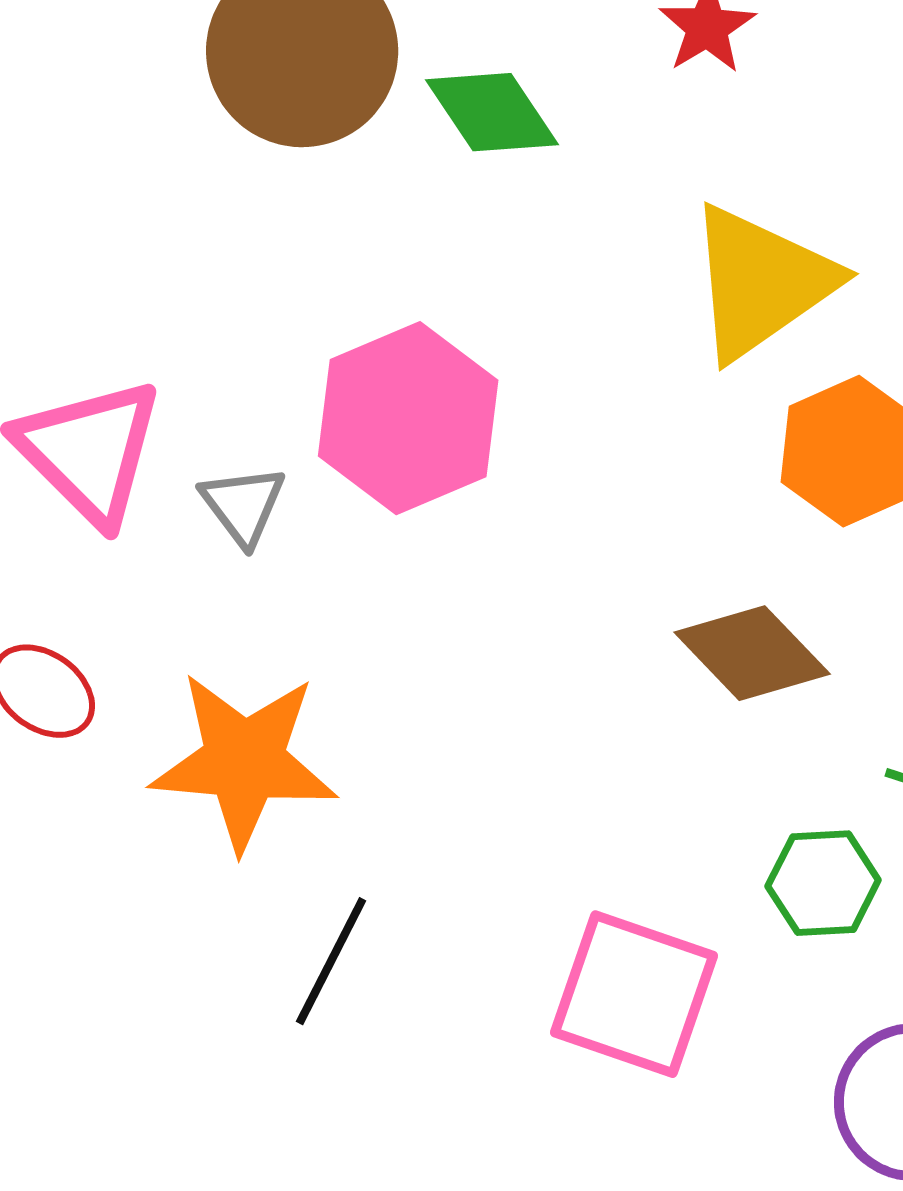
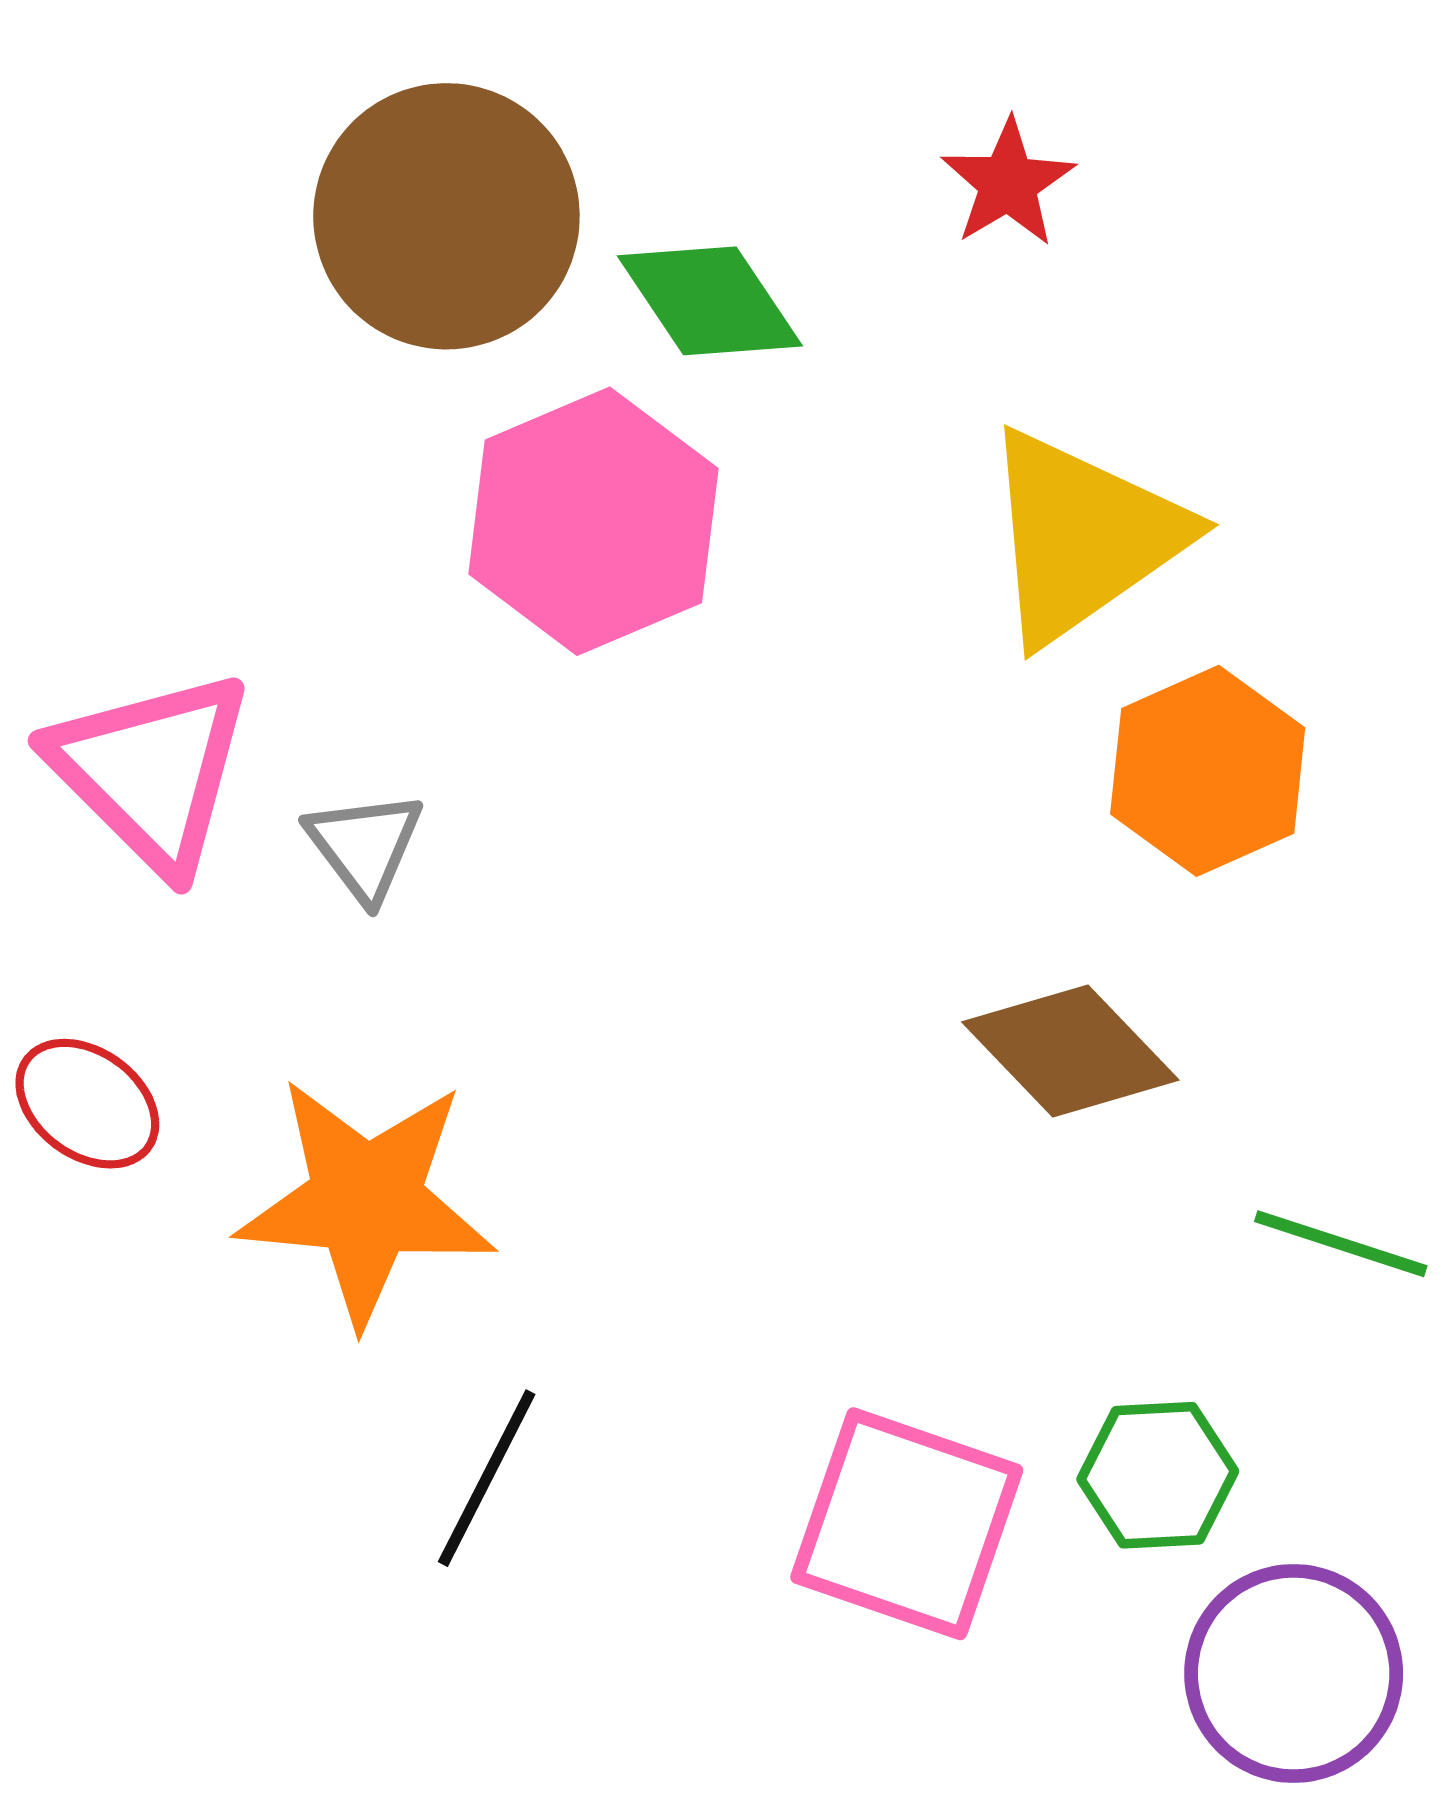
pink hexagon: (408, 418) -> (593, 521), moved
green hexagon: (823, 883) -> (1158, 1475), moved

